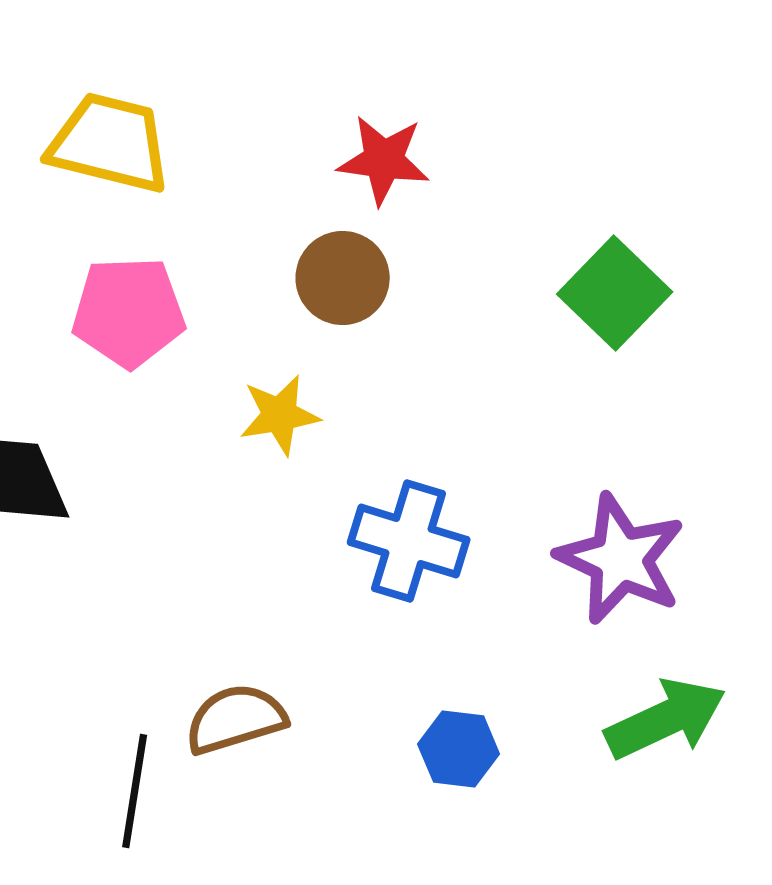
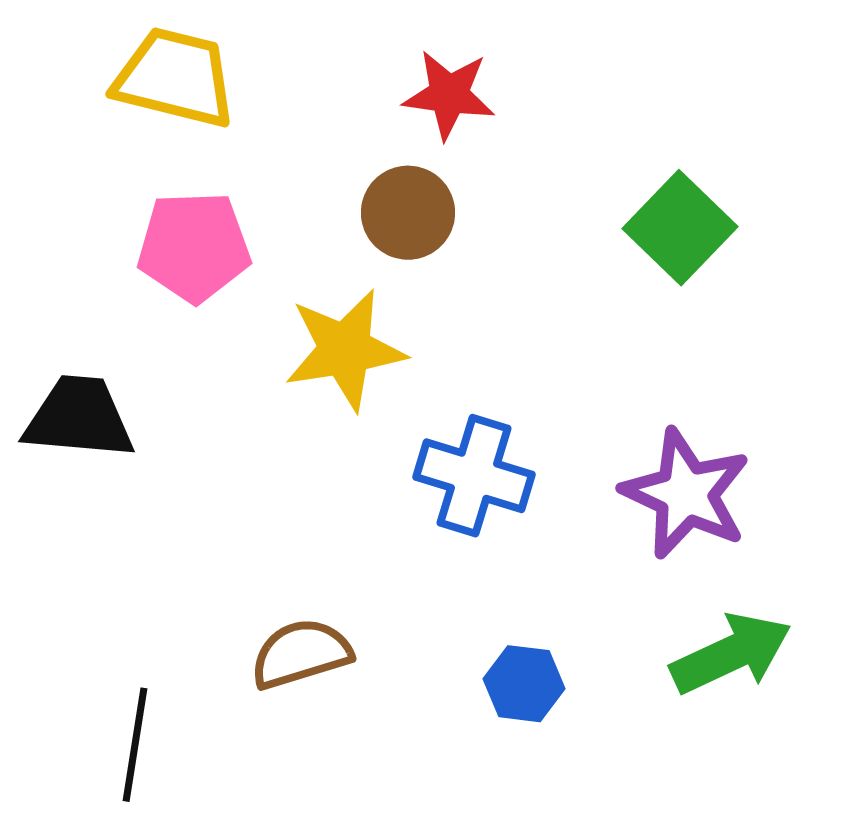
yellow star: (280, 415) -> (345, 350), size x1.5
black line: (135, 791) -> (135, 745), moved

